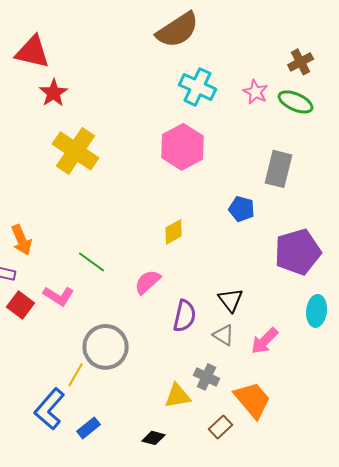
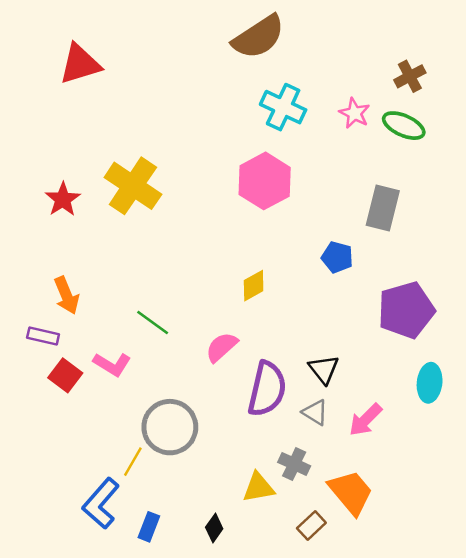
red triangle: (33, 52) -> (80, 64), turned -30
red star: (54, 93) -> (63, 199), moved
purple semicircle: (185, 316) -> (267, 389), size x1.4
blue rectangle: (89, 428) -> (149, 527), turned -30
black diamond: (154, 438) -> (214, 528), moved, turned -70

